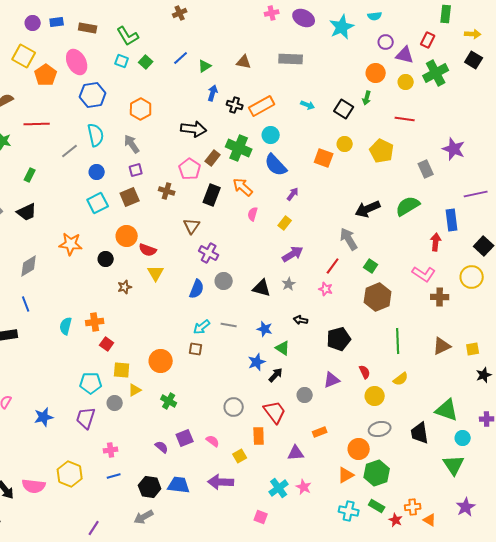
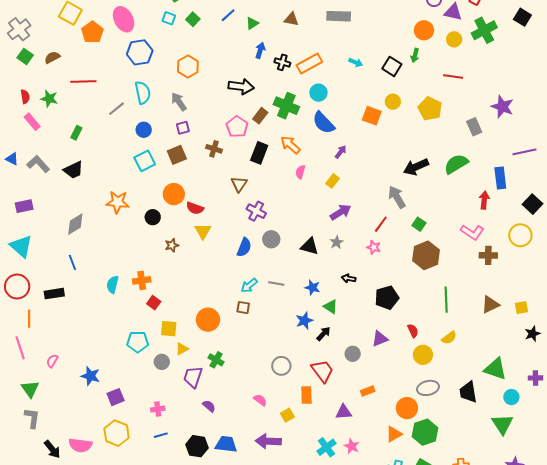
blue star: (44, 417) -> (90, 376), turned 30
purple trapezoid: (86, 418) -> (193, 377), moved
purple square: (185, 438) -> (116, 397), moved

